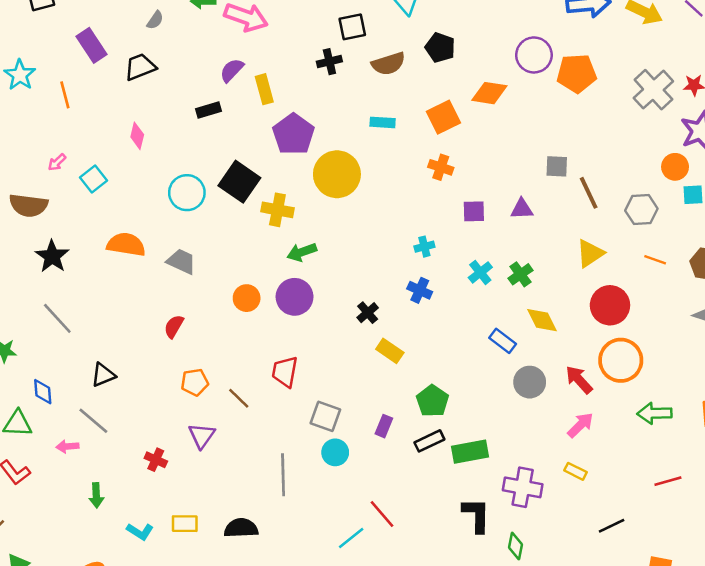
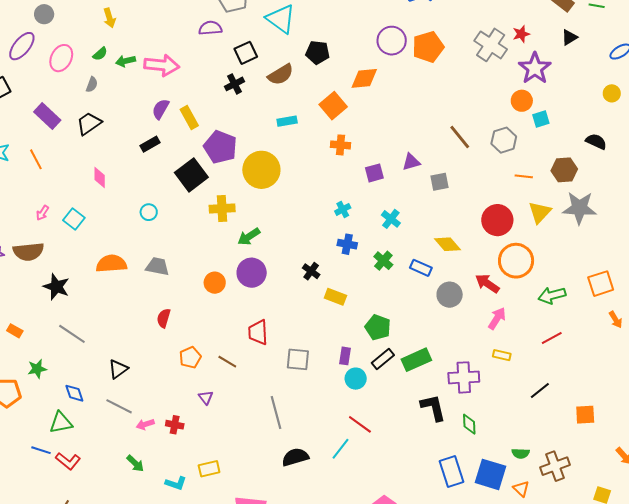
gray square: (557, 166) -> (440, 182), moved
black square: (239, 182) -> (191, 175), moved, turned 32
cyan circle: (187, 193) -> (149, 212), size x0.6
yellow triangle: (590, 253) -> (540, 212), moved
green cross: (520, 274) -> (383, 261), moved
purple triangle: (202, 436) -> (206, 397), size x0.7
pink arrow: (67, 446) -> (145, 424), moved
cyan circle: (335, 452) -> (356, 379), moved
red line: (668, 481) -> (552, 338), moved
green arrow: (96, 495) -> (135, 463), turned -30
black semicircle: (241, 528) -> (295, 457), moved

